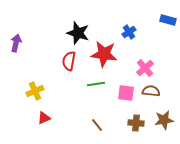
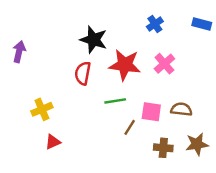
blue cross: (129, 32) -> (155, 24), moved
pink cross: (145, 68) -> (164, 64), moved
brown line: (97, 125) -> (130, 127), moved, turned 72

